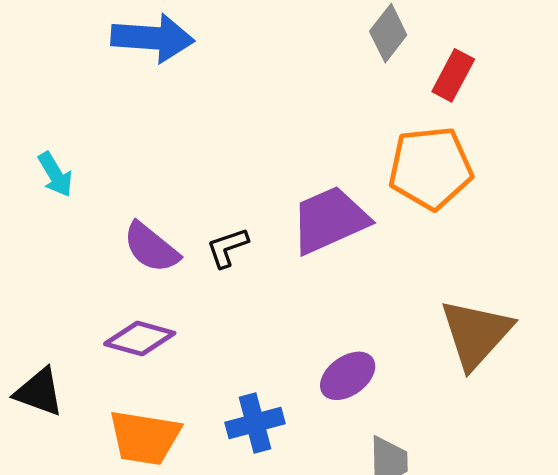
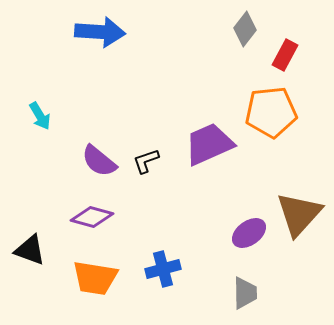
purple ellipse: (348, 376) -> (249, 233), moved

